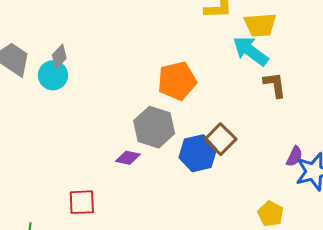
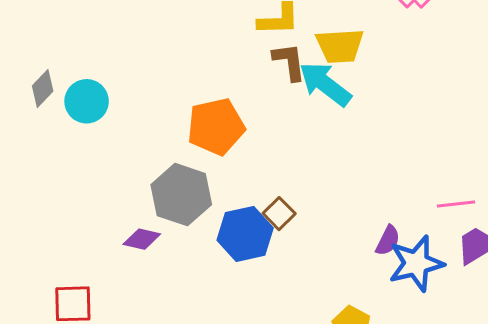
cyan circle: (53, 75) -> (87, 101), moved
brown L-shape: (275, 85) -> (289, 62), moved
brown square: (221, 139) -> (279, 214), size x0.7

